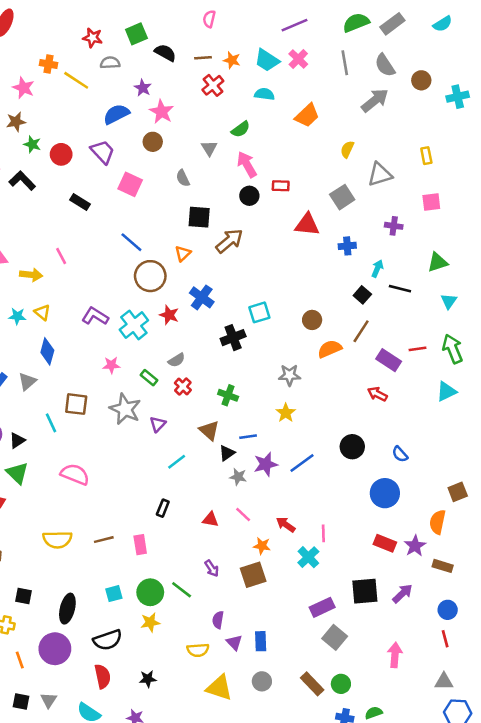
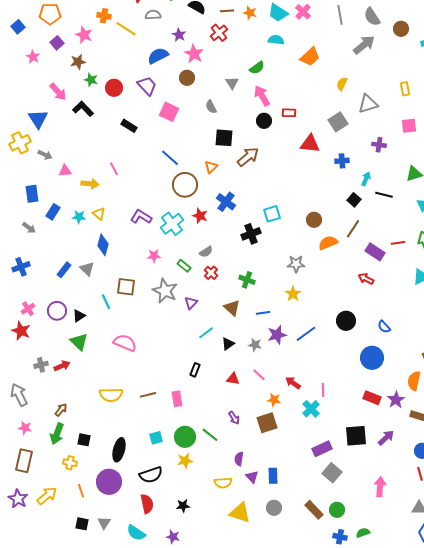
red cross: (213, 85) -> (219, 33), moved
gray triangle: (27, 381) -> (87, 269), turned -35
black triangle: (227, 453) -> (228, 344), moved

